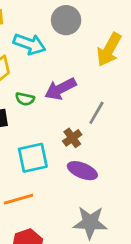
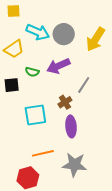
gray circle: (66, 20) -> (64, 34), moved
purple ellipse: (82, 171) -> (71, 126), turned 60
orange line: (18, 199) -> (43, 153), moved

